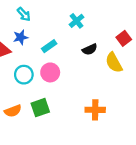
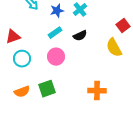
blue star: (21, 37) -> (57, 11), moved
black semicircle: (90, 49) -> (80, 36), moved
cyan circle: (24, 75) -> (22, 59), moved

